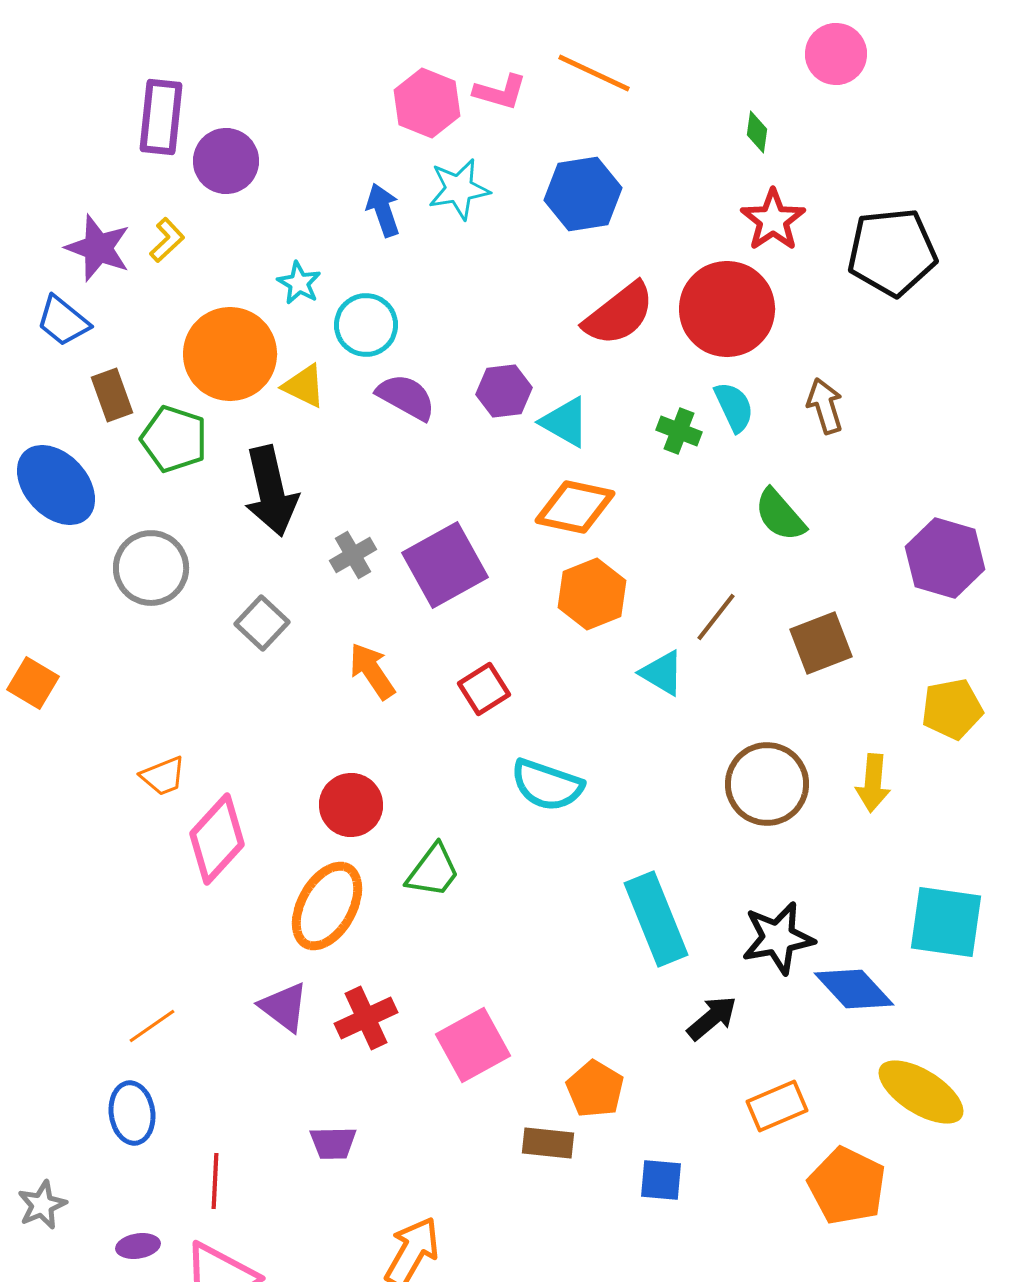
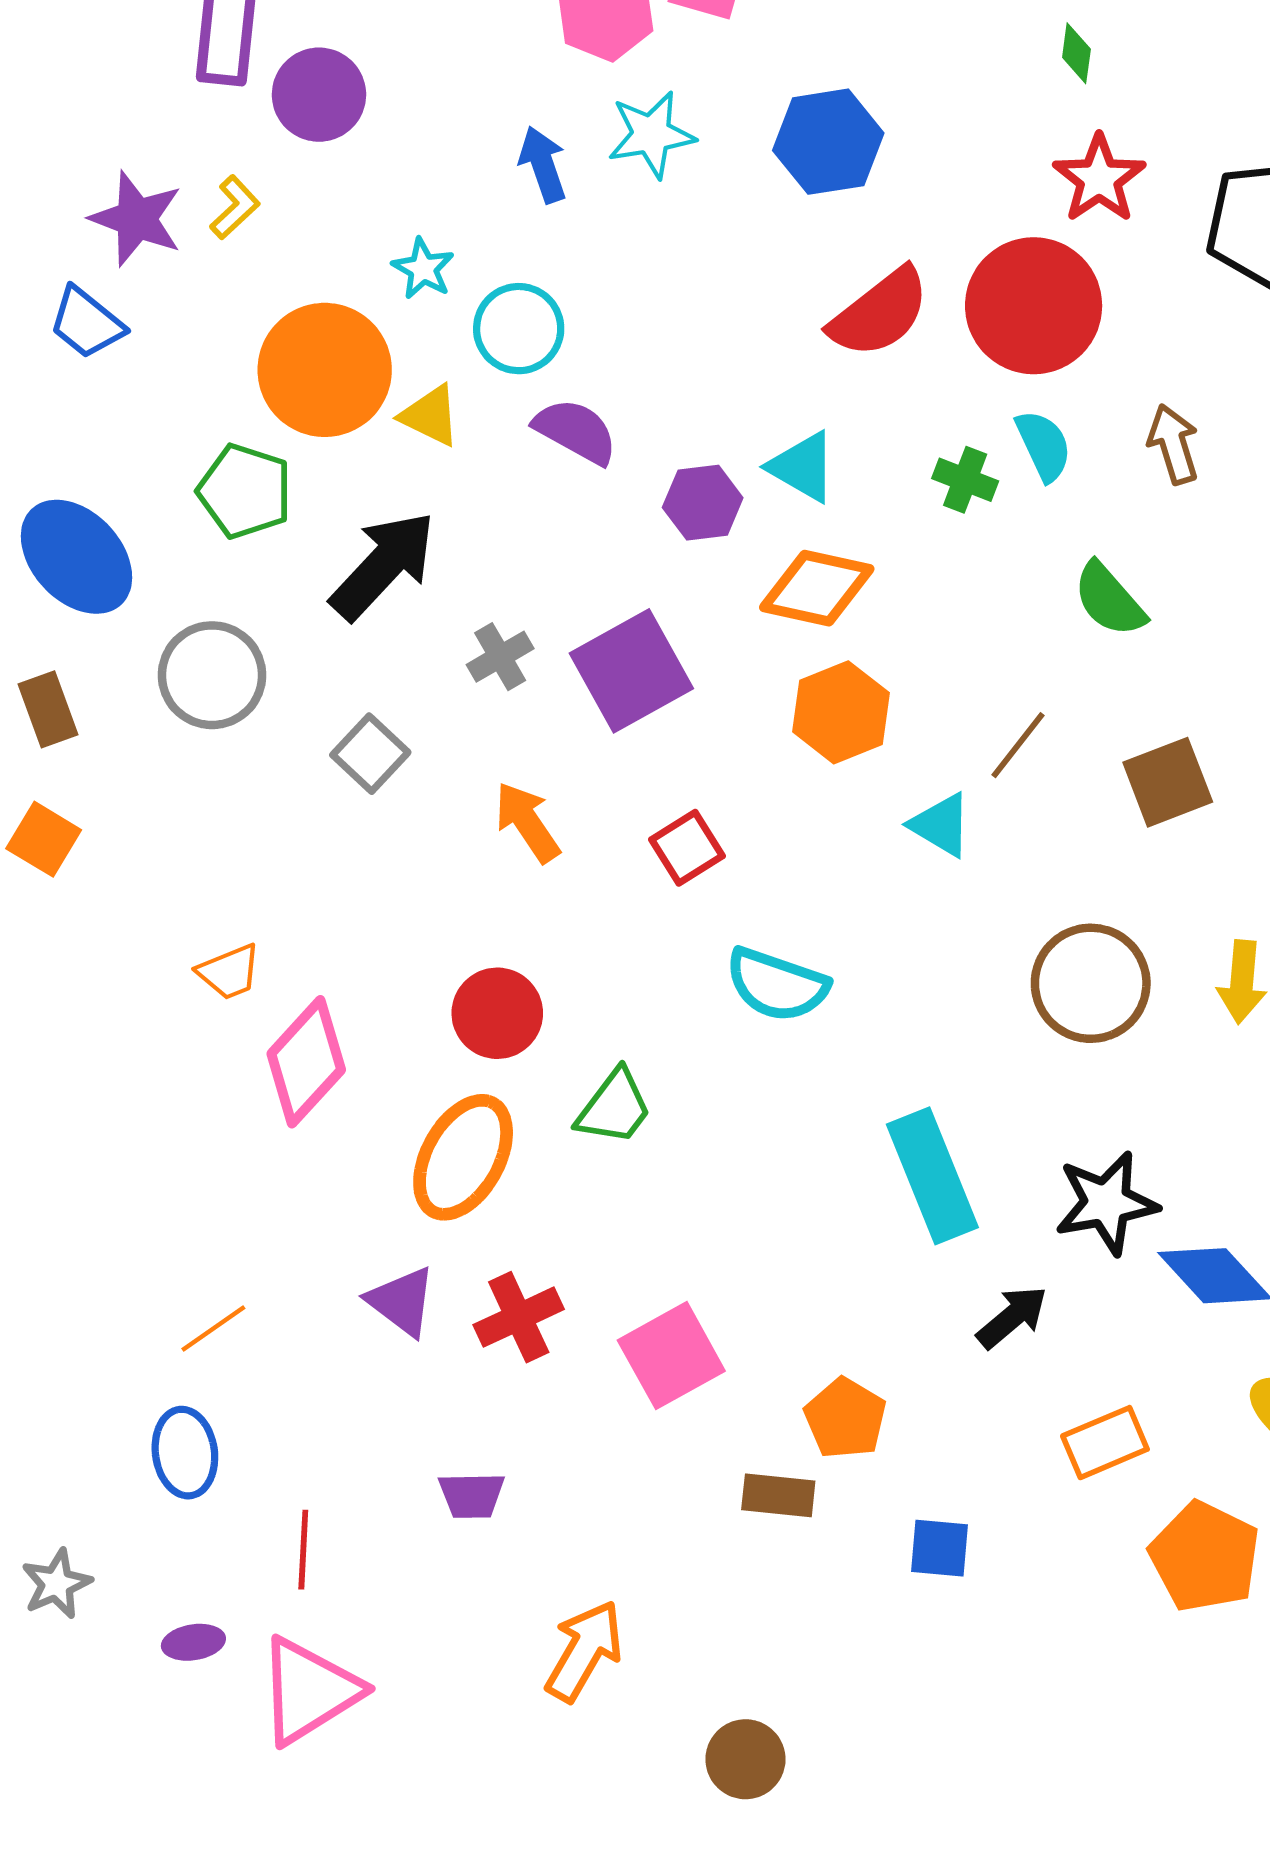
purple hexagon: (504, 391) -> (703, 503), moved
brown rectangle: (112, 395) -> (48, 709), moved
black arrow: (271, 491) -> (383, 565), turned -124

